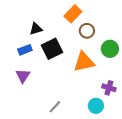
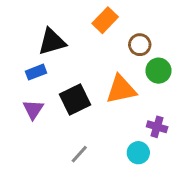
black triangle: (36, 29) -> (52, 42), size x1.5
brown circle: (87, 31) -> (140, 45), moved
black square: (52, 49) -> (75, 99), moved

